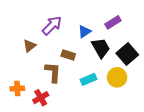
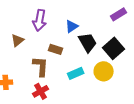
purple rectangle: (113, 22) -> (119, 14), moved
purple arrow: (52, 25) -> (40, 20), turned 145
red cross: (41, 98) -> (41, 91), moved

